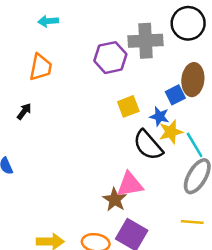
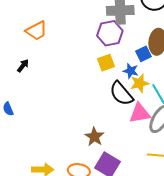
purple hexagon: (110, 58) -> (110, 33), moved
orange trapezoid: (41, 67) -> (36, 31), turned 50
pink triangle: (130, 184) -> (140, 113), moved

